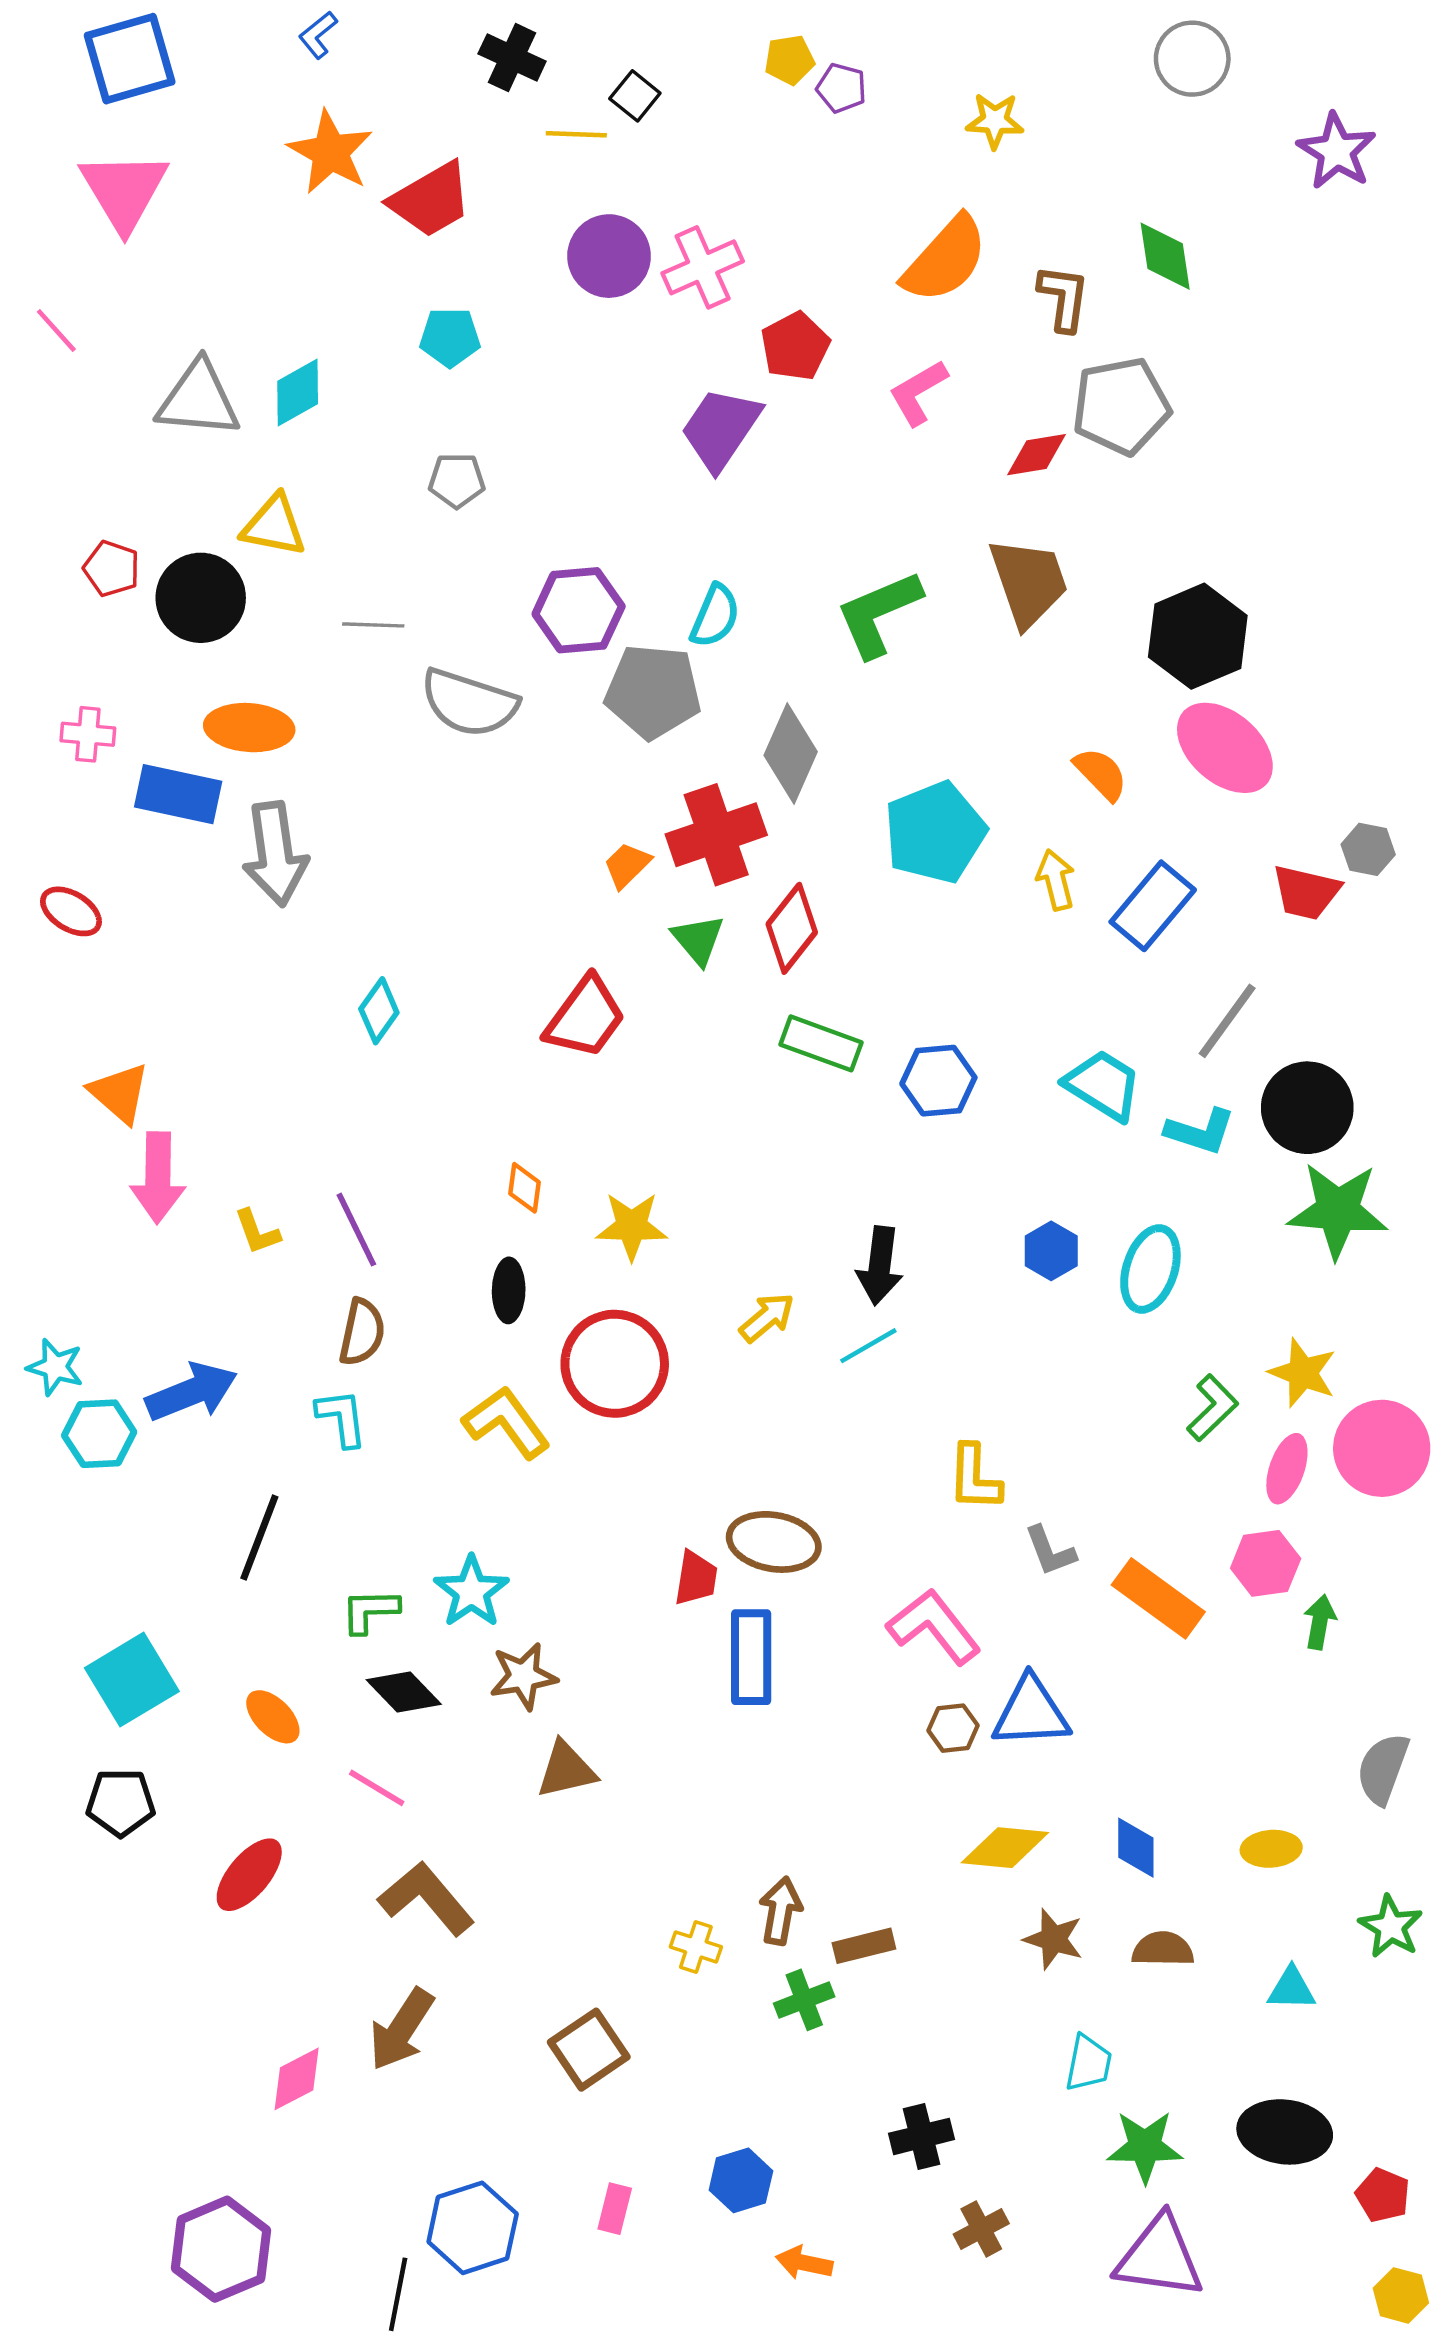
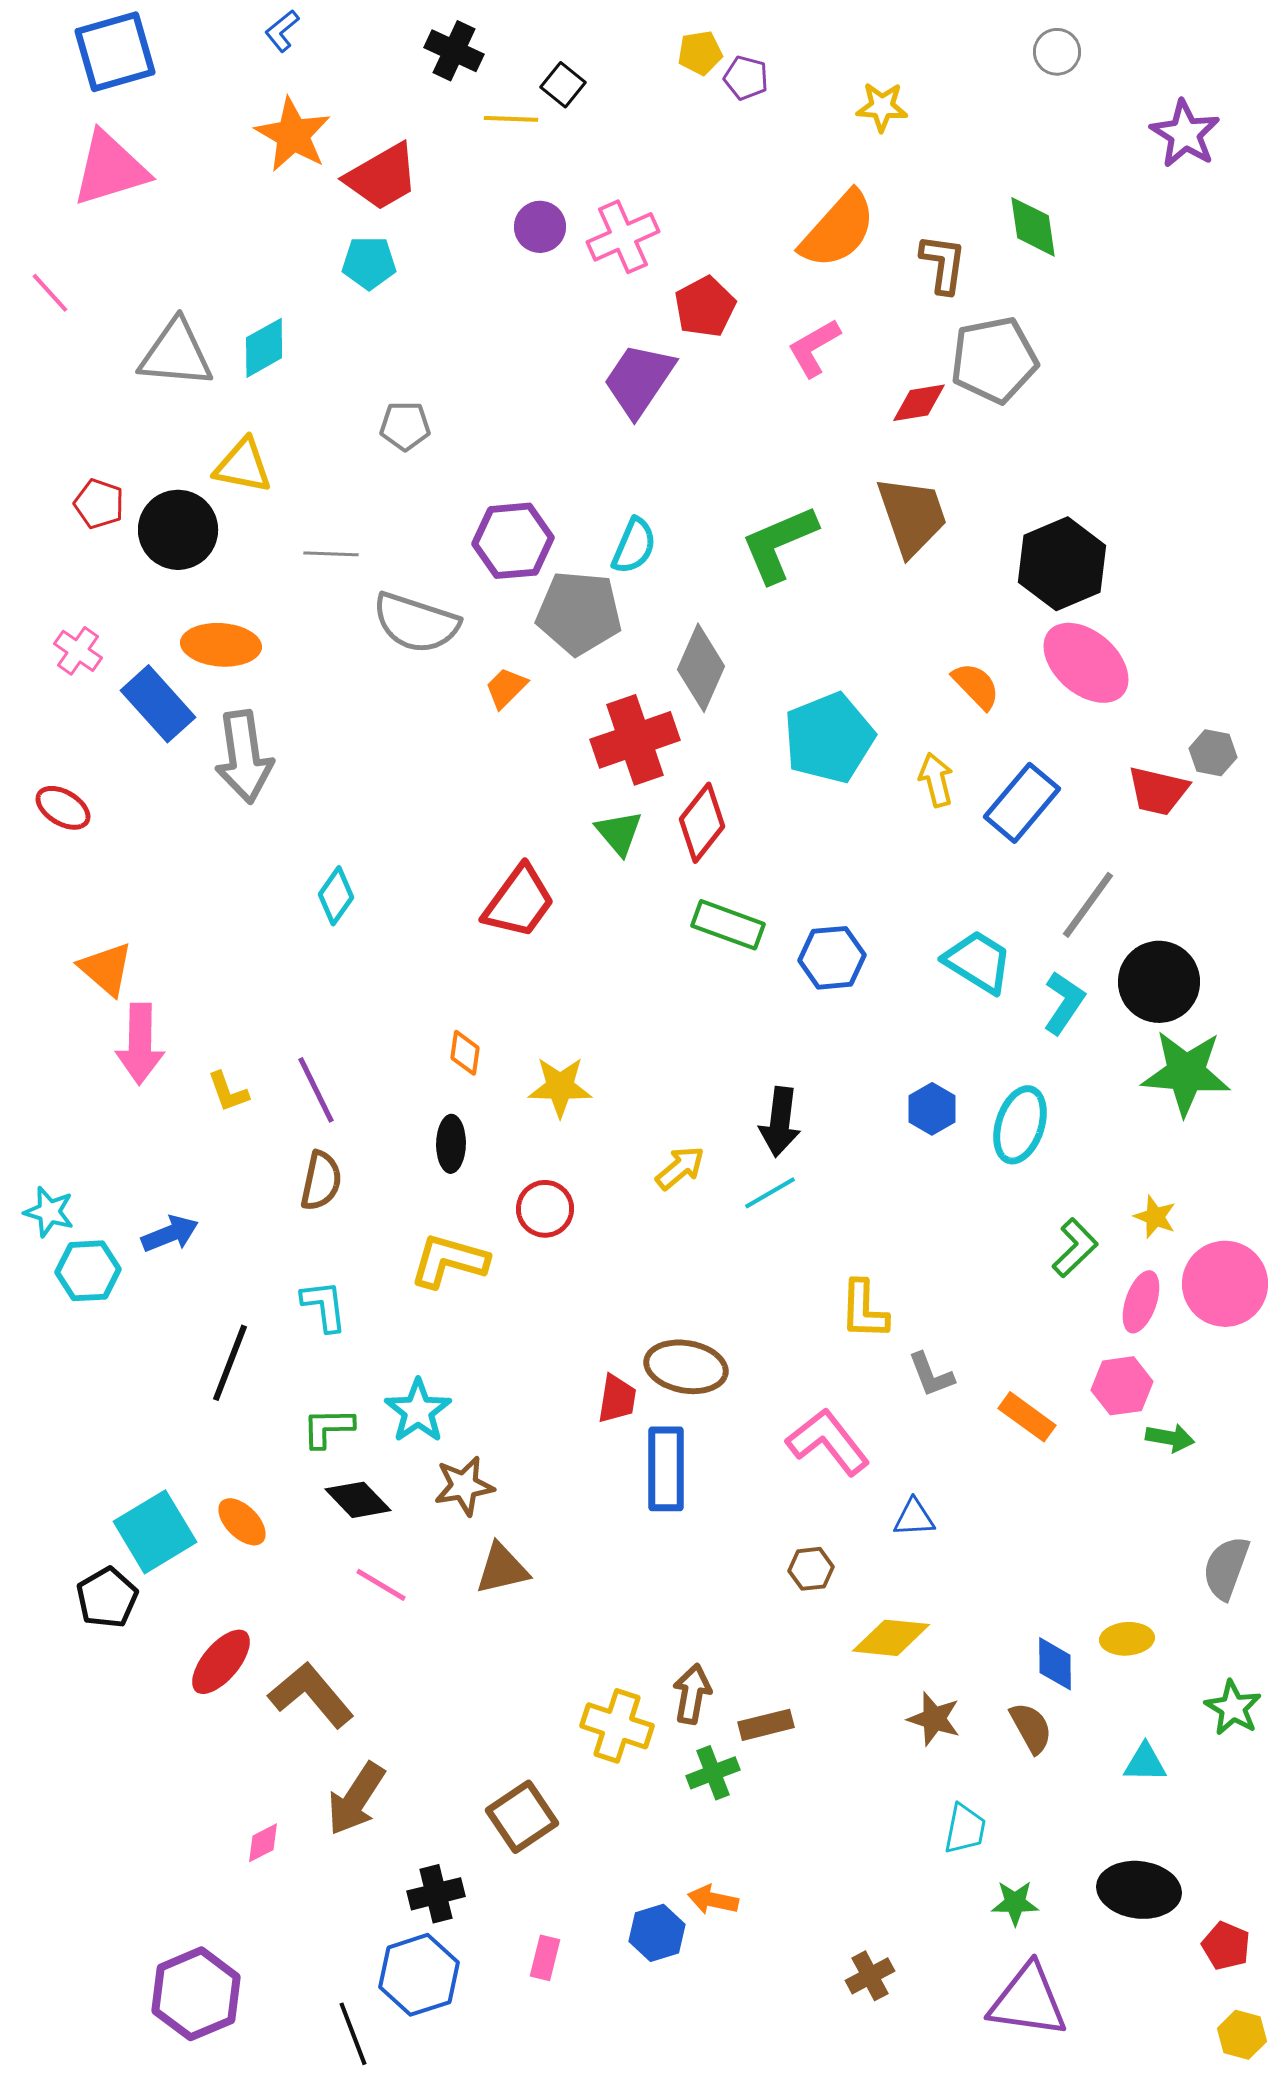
gray circle: (1192, 59) -> (1057, 52), size x0.7
pink triangle: (124, 191) -> (110, 169), turned 44
purple circle: (609, 256) -> (540, 227), size x0.7
cyan pentagon: (450, 337) -> (369, 263), moved
pink cross: (88, 734) -> (78, 651), turned 30
blue rectangle: (178, 794) -> (158, 704), turned 36
orange trapezoid: (627, 865) -> (506, 688), moved
cyan L-shape: (1200, 1131) -> (1064, 1003), turned -74
red circle: (615, 1364) -> (545, 1209), size x0.6
yellow star: (1303, 1373) -> (1155, 1217), size x0.7
blue arrow: (192, 1392) -> (170, 1234), size x0.7
cyan L-shape: (342, 1418) -> (324, 1306), moved
yellow L-shape: (506, 1422) -> (449, 1261), turned -38
orange rectangle: (1158, 1598) -> (1027, 1417), size x0.7
green arrow: (1320, 1622) -> (1170, 1438), turned 90
cyan square: (132, 1680) -> (155, 1532), moved
blue triangle: (1031, 1712) -> (914, 1518), size x0.6
brown hexagon: (953, 1728) -> (811, 1569), moved
pink line: (377, 1788) -> (381, 1585), moved
black pentagon: (121, 1803) -> (107, 1598), turned -30
blue diamond: (1136, 1848) -> (1055, 1664), moved
brown L-shape: (426, 1898) -> (311, 1695), moved
yellow cross: (696, 1947) -> (617, 1726), size x1.6
brown semicircle: (1163, 1949) -> (1031, 1728), turned 60
pink diamond: (297, 2079) -> (263, 1843), size x0.7
black cross: (921, 2136) -> (436, 1894), moved
green star: (1145, 2147) -> (1015, 1903), size x0.7
orange arrow: (804, 2263) -> (713, 1900), moved
black line: (398, 2294) -> (353, 2034), turned -32

